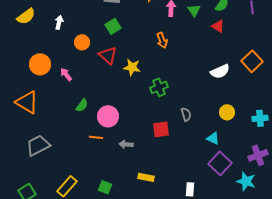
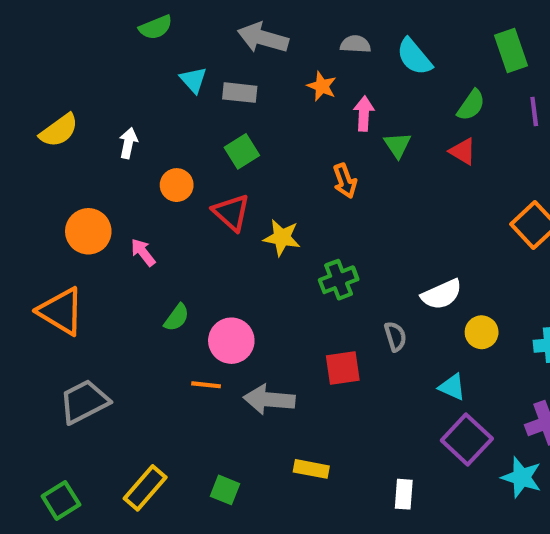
green triangle: (194, 10) -> (397, 145), moved
white semicircle: (220, 71) -> (442, 294), moved
gray arrow: (126, 144) -> (269, 400), size x1.6

